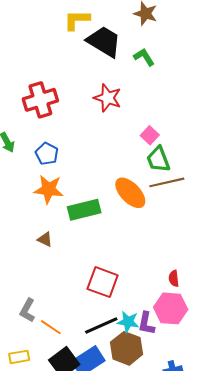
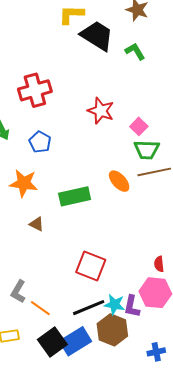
red star: (108, 98) -> (101, 111), moved
green trapezoid: (158, 159) -> (147, 150), turned -68
orange star: (49, 189) -> (24, 183), moved
orange ellipse: (130, 193) -> (119, 181), size x0.7

